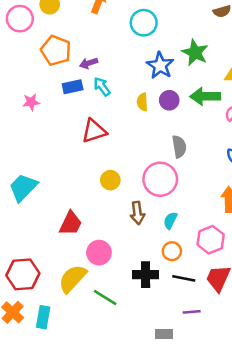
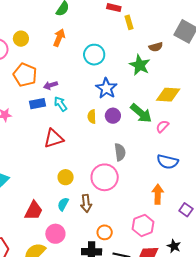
green star: (195, 53) -> (140, 65), moved
green arrow: (205, 96) -> (141, 113), turned -140
cyan semicircle: (170, 220) -> (63, 204), moved
orange circle: (172, 251) -> (105, 232), moved

